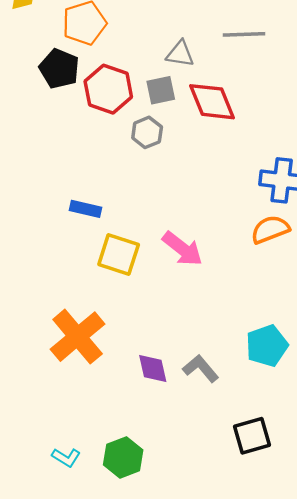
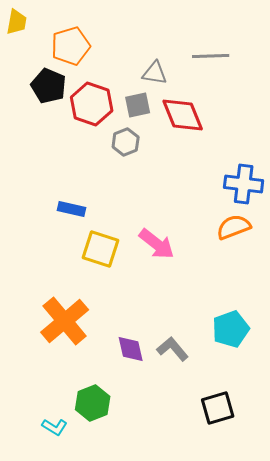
green hexagon: (123, 457) -> (93, 403), moved

